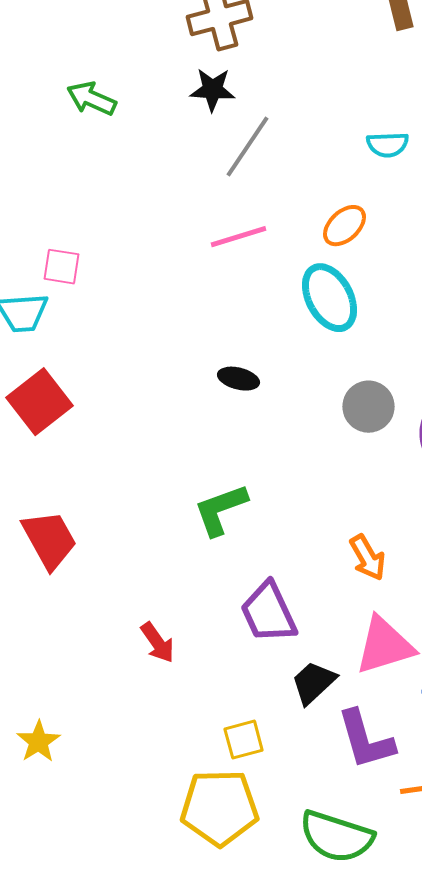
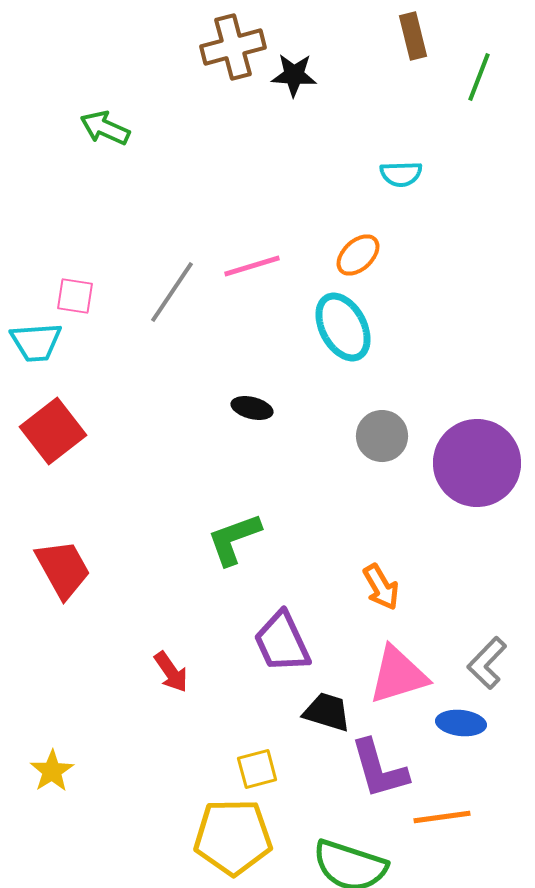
black star: (212, 90) -> (294, 75), moved
gray line: (248, 147) -> (172, 292), moved
black trapezoid: (314, 683) -> (327, 712), turned 60

